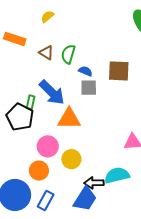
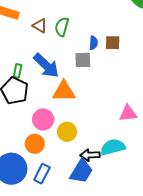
blue semicircle: (85, 71) -> (93, 43), moved, turned 72
brown square: (119, 71) -> (113, 43), size x0.7
green rectangle: (31, 102) -> (18, 71), moved

